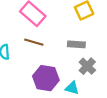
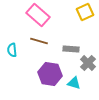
gray rectangle: (76, 44) -> (71, 49), moved

